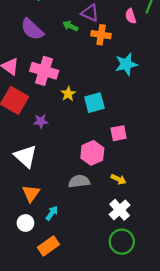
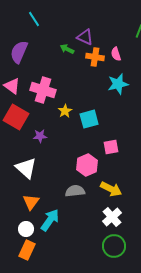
pink semicircle: (131, 16) -> (116, 54), moved
purple semicircle: (32, 29) -> (19, 52), moved, turned 70
yellow arrow: (119, 179) -> (111, 189), size x1.5
cyan arrow: (52, 213) -> (50, 220), size x1.6
orange rectangle: (48, 246) -> (27, 250), moved, turned -30

